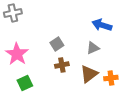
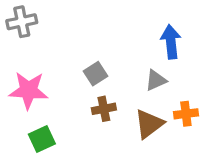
blue arrow: (102, 25) -> (171, 42), turned 66
pink star: (17, 54) -> (28, 90), turned -30
orange cross: (111, 78) -> (186, 114), moved

